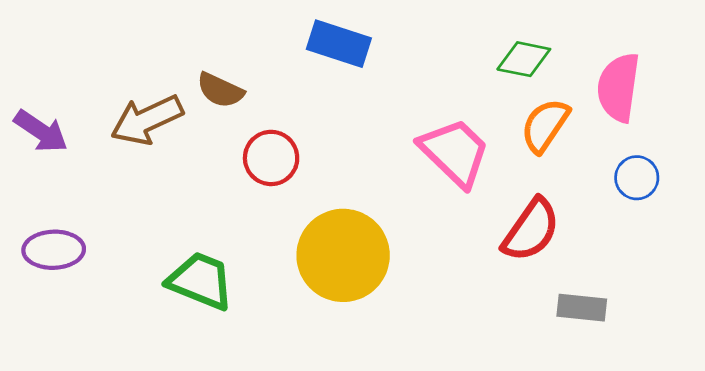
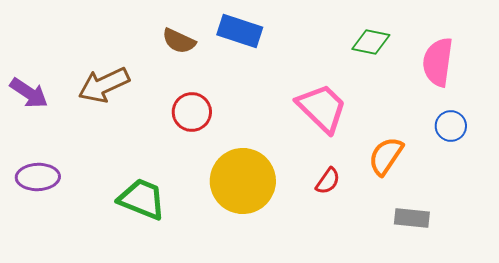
brown semicircle: (220, 90) -> (179, 41), moved
orange semicircle: (545, 125) -> (386, 156), moved
red semicircle: (531, 230) -> (328, 181), moved, size x0.6

